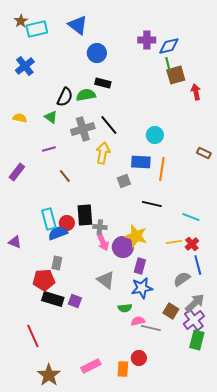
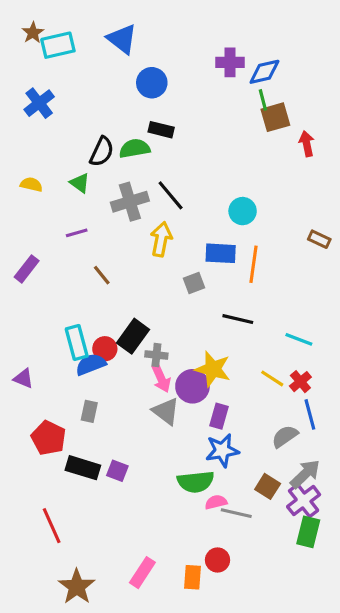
black rectangle: (85, 215) -> (133, 336), turned 40
yellow line: (174, 242) -> (272, 378), turned 42
red pentagon: (44, 280) -> (49, 438), moved, turned 30
gray triangle: (106, 280) -> (166, 411), moved
green semicircle: (125, 308) -> (196, 482), size x1.6
pink rectangle: (91, 366) -> (142, 573), turned -30

